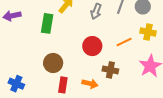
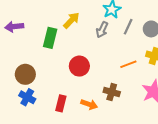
red circle: (92, 46) -> (79, 66), moved
brown circle: (53, 63) -> (25, 74), moved
blue cross: (16, 84) -> (27, 97), moved

